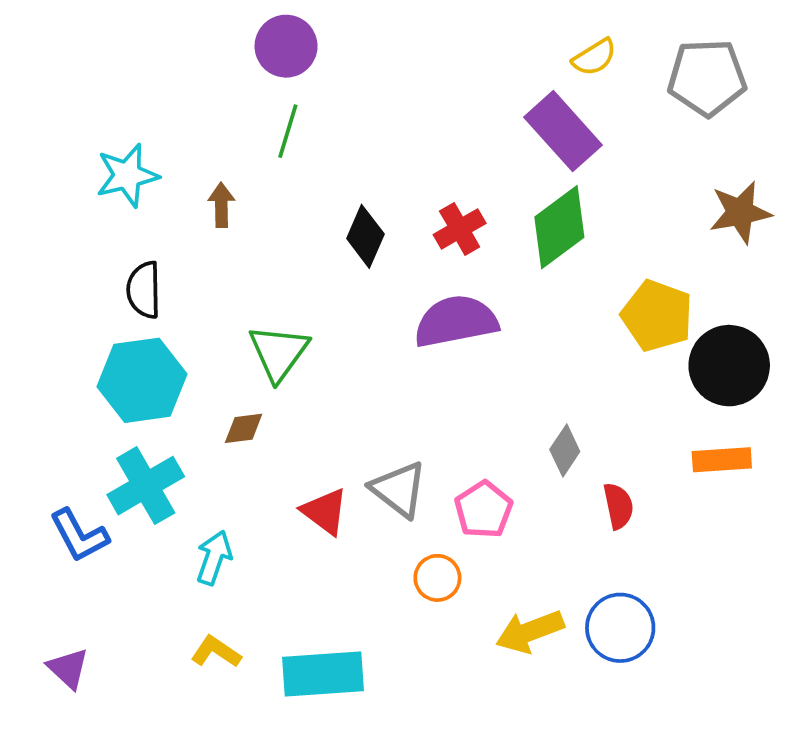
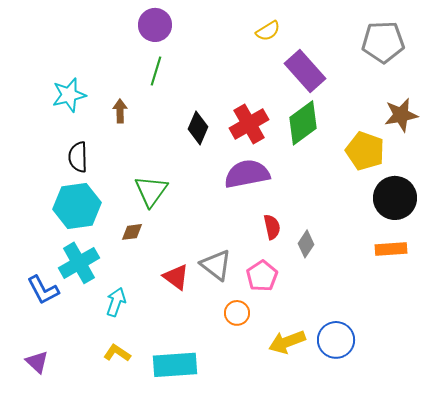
yellow semicircle: (594, 57) -> (268, 31), moved
red cross: (460, 229) -> (249, 124), size x1.4
yellow pentagon: (657, 316) -> (365, 151), moved
red semicircle: (618, 506) -> (272, 227), moved

